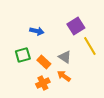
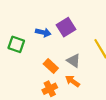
purple square: (76, 26) -> (66, 27), moved
green square: (23, 55) -> (16, 44), moved, turned 35

